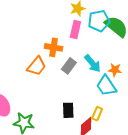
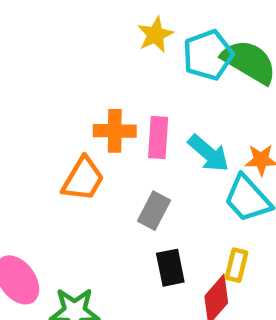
pink rectangle: (75, 29) -> (158, 138), moved
gray rectangle: (69, 66) -> (154, 211), moved

